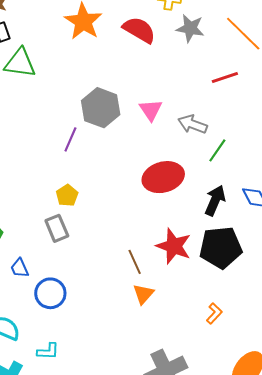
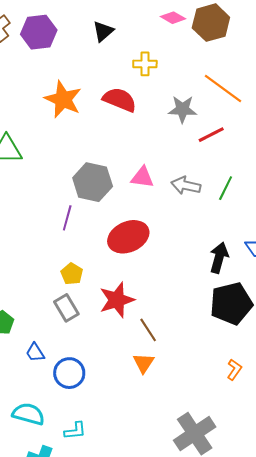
gray star: (190, 28) -> (182, 109), moved
pink triangle: (151, 110) -> (142, 177), turned -40
green line: (217, 150) -> (226, 188), moved
red ellipse: (163, 177) -> (128, 237), moved
red star: (174, 246) -> (117, 300), moved, turned -30
orange triangle: (143, 294) -> (144, 363), moved

